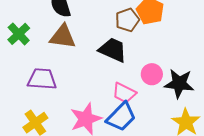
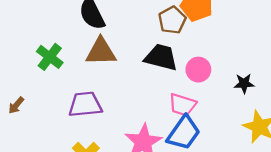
pink circle: (152, 74) -> (198, 70), moved
black star: (179, 84) -> (244, 83), size x0.6

